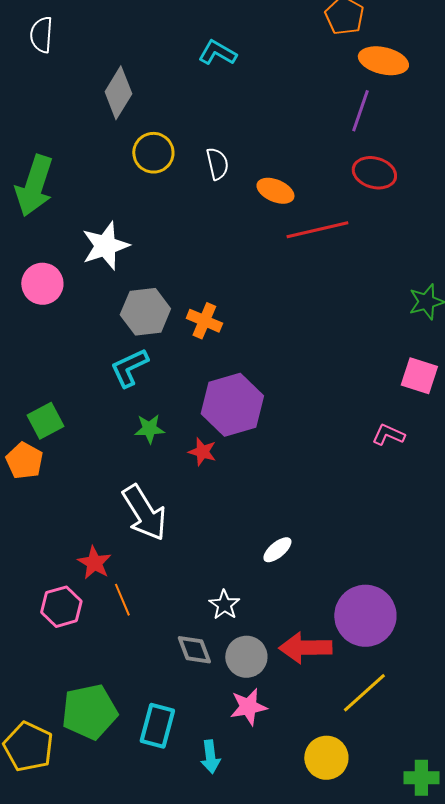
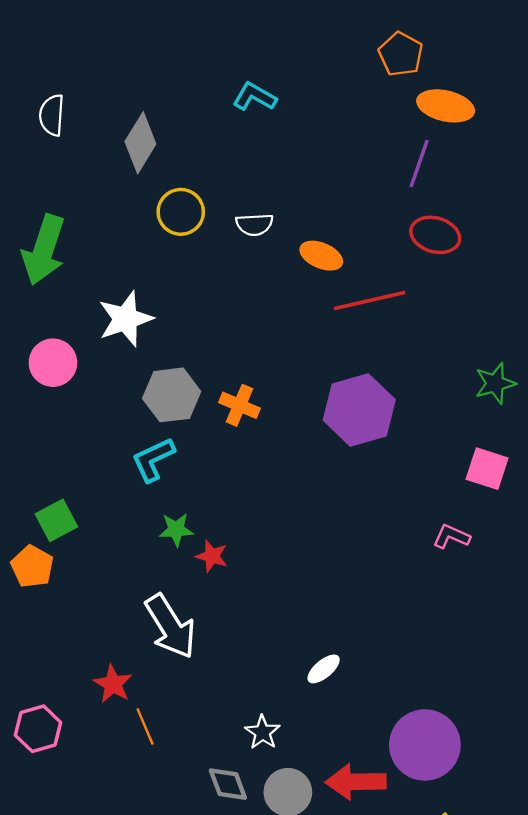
white semicircle: (41, 35) -> (52, 115), moved
white semicircle: (217, 164) -> (254, 225), turned 100
purple hexagon: (232, 405) -> (359, 410), moved
red star: (202, 452) -> (212, 556), moved
pink hexagon: (61, 607) -> (38, 729), moved

